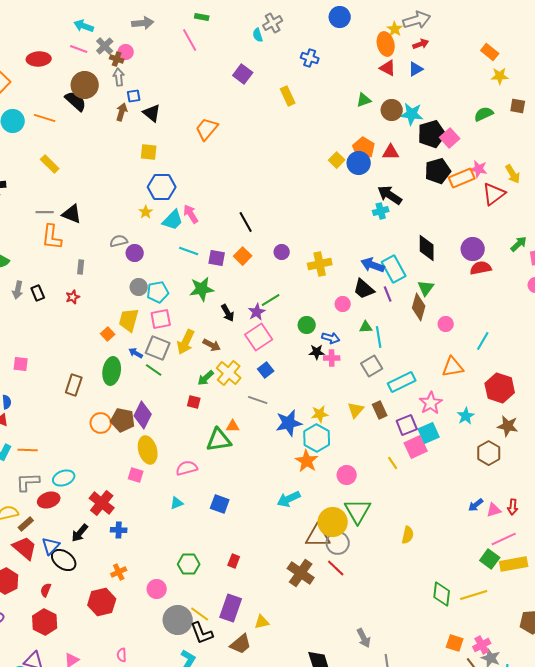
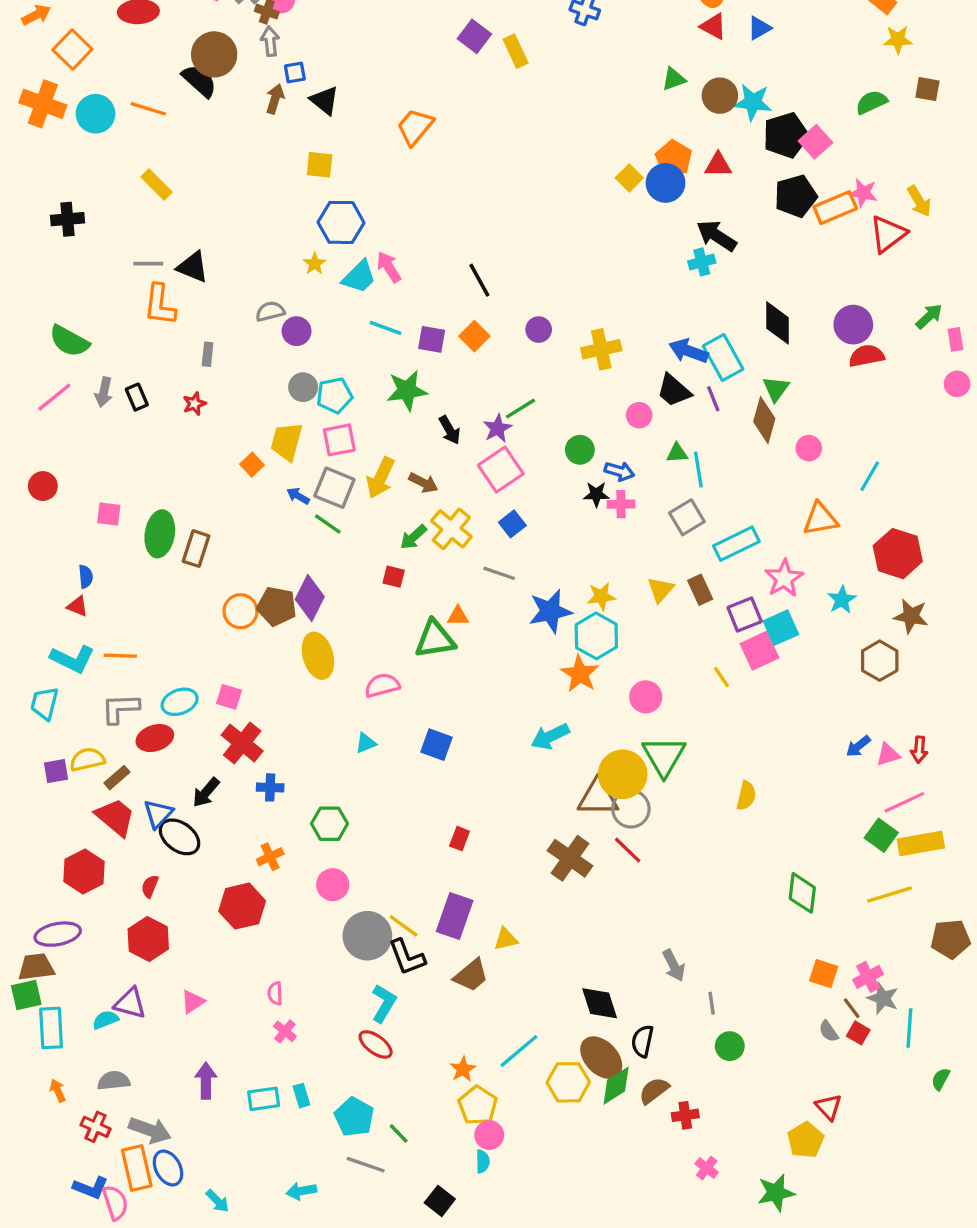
yellow rectangle: (288, 96) -> (516, 51), moved
green ellipse: (112, 371) -> (160, 534), moved
pink square: (136, 475) -> (229, 697), moved
green hexagon: (189, 564) -> (329, 824), moved
yellow line: (474, 595) -> (890, 895), moved

